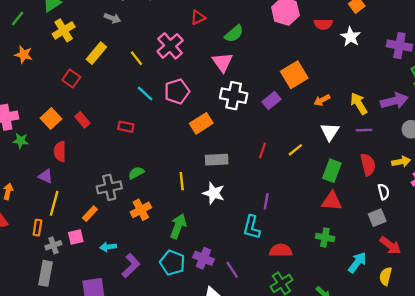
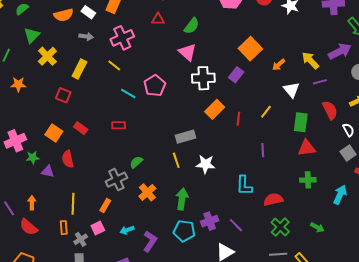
red triangle: (198, 17) -> (158, 19), turned 40
pink cross: (170, 46) -> (122, 38), moved, turned 30
orange rectangle: (201, 123) -> (215, 109), moved
gray rectangle: (217, 160) -> (186, 137), moved
purple triangle: (45, 176) -> (48, 172), moved
purple line: (266, 201) -> (263, 150), moved
purple cross: (203, 258) -> (210, 221), turned -30

